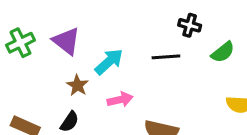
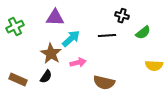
purple triangle: (66, 41) -> (55, 18), moved, turned -36
brown star: (77, 85) -> (51, 54), size x1.5

